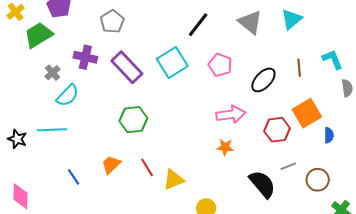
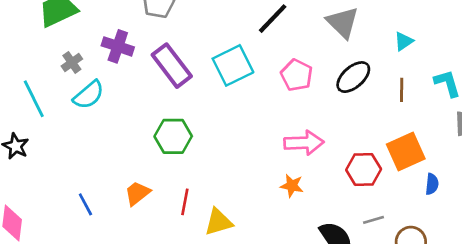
cyan triangle: (291, 19) -> (404, 41), moved, size x0.7
black ellipse: (263, 80) -> (353, 77), moved
cyan line: (52, 130) -> (34, 99), moved, turned 60
red line: (147, 167) -> (185, 202), turned 36

